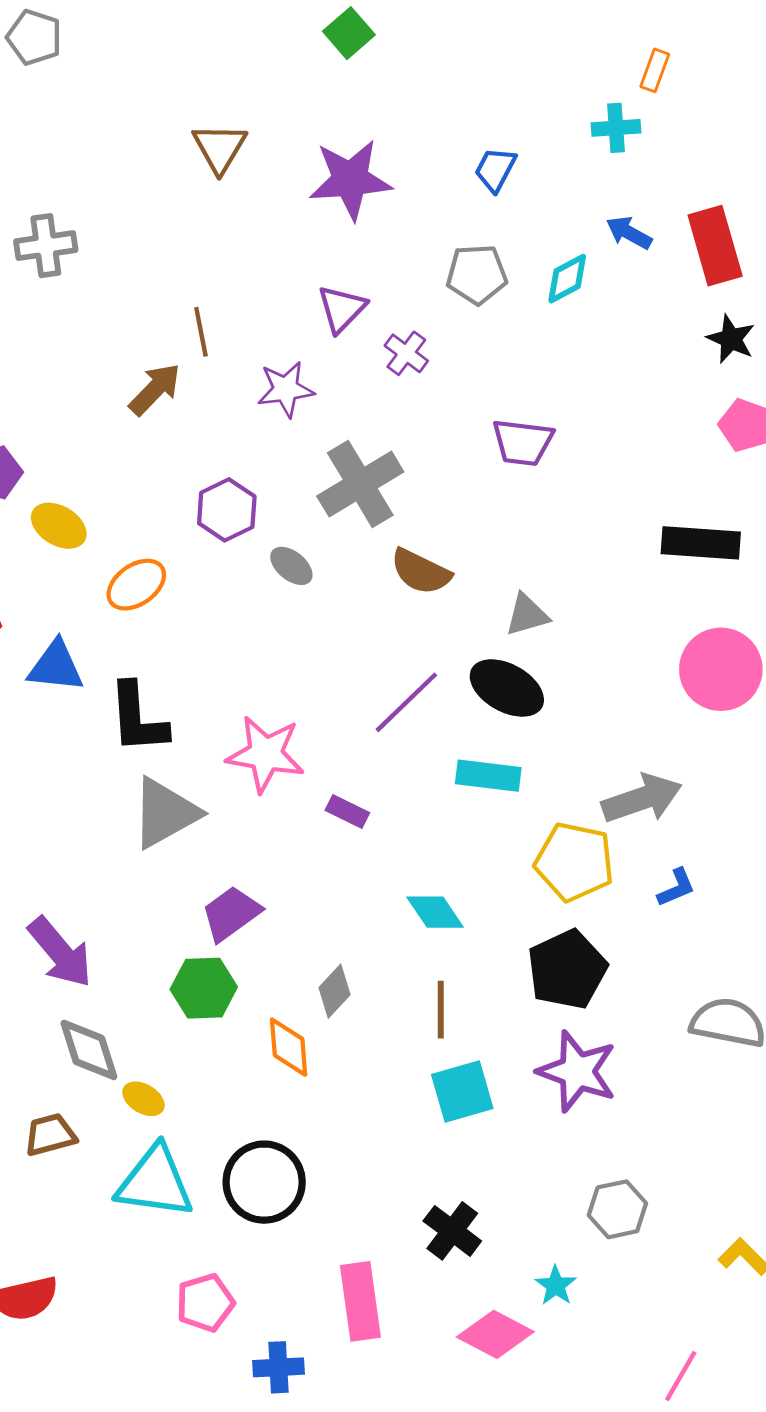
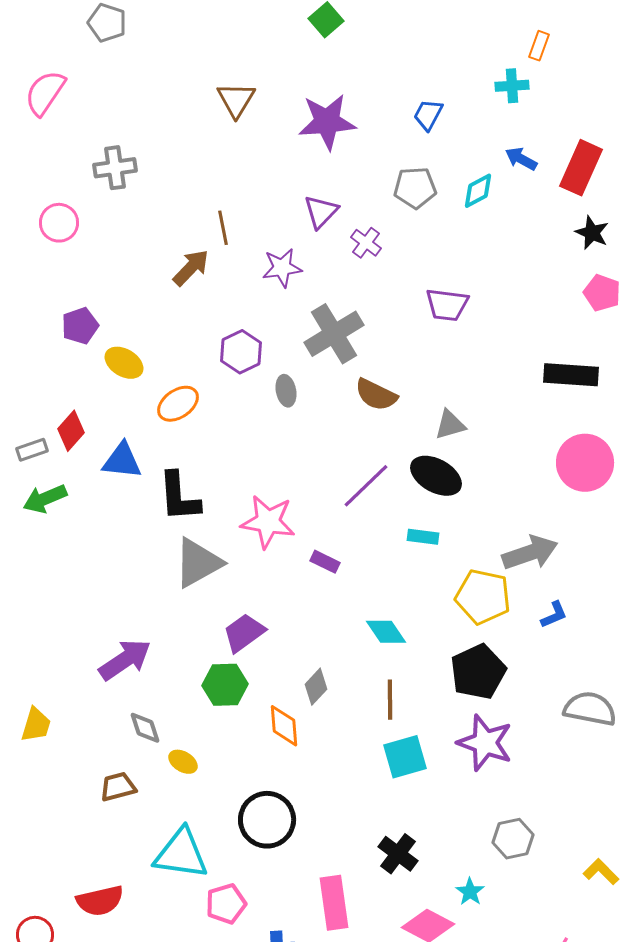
red rectangle: (715, 246) -> (581, 168), turned 40
gray ellipse: (291, 566) -> (286, 391), turned 40
cyan rectangle: (488, 776) -> (423, 537), size x0.7
purple arrow: (60, 952) -> (125, 660), turned -84
gray diamond: (89, 1050) -> (145, 728), size x0.7
cyan triangle: (155, 1182) -> (181, 854), moved

